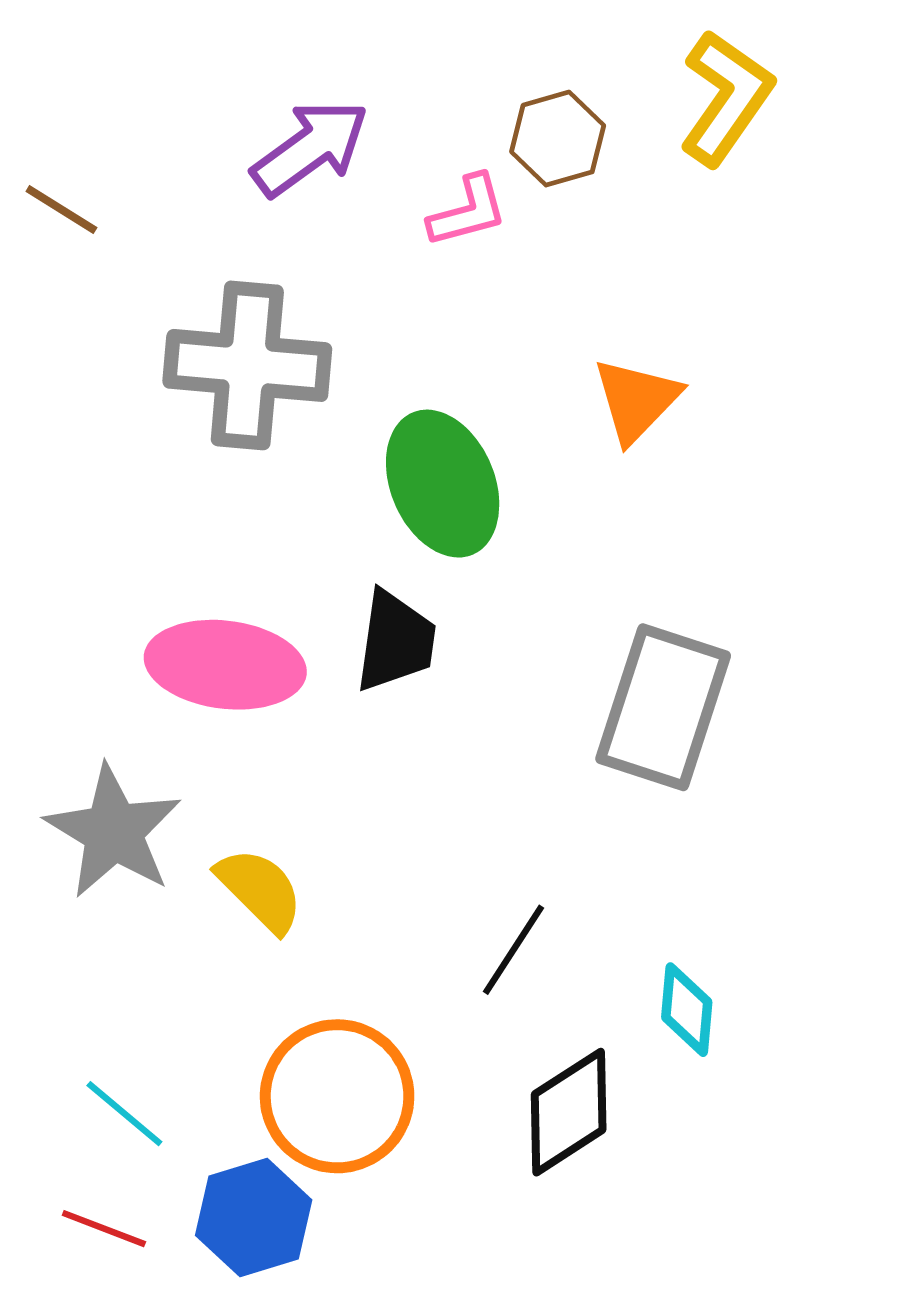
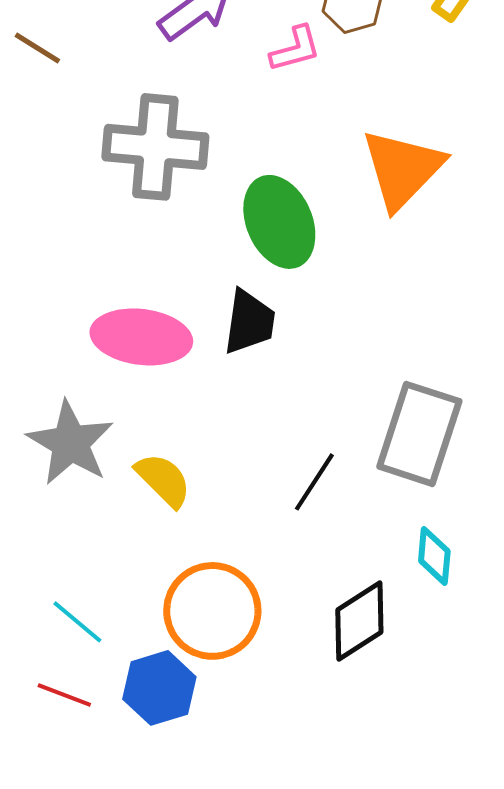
orange triangle: (636, 400) -> (402, 169), size x1.5
gray rectangle: (663, 707) -> (419, 434), moved
black line: (513, 950) -> (314, 482), moved

